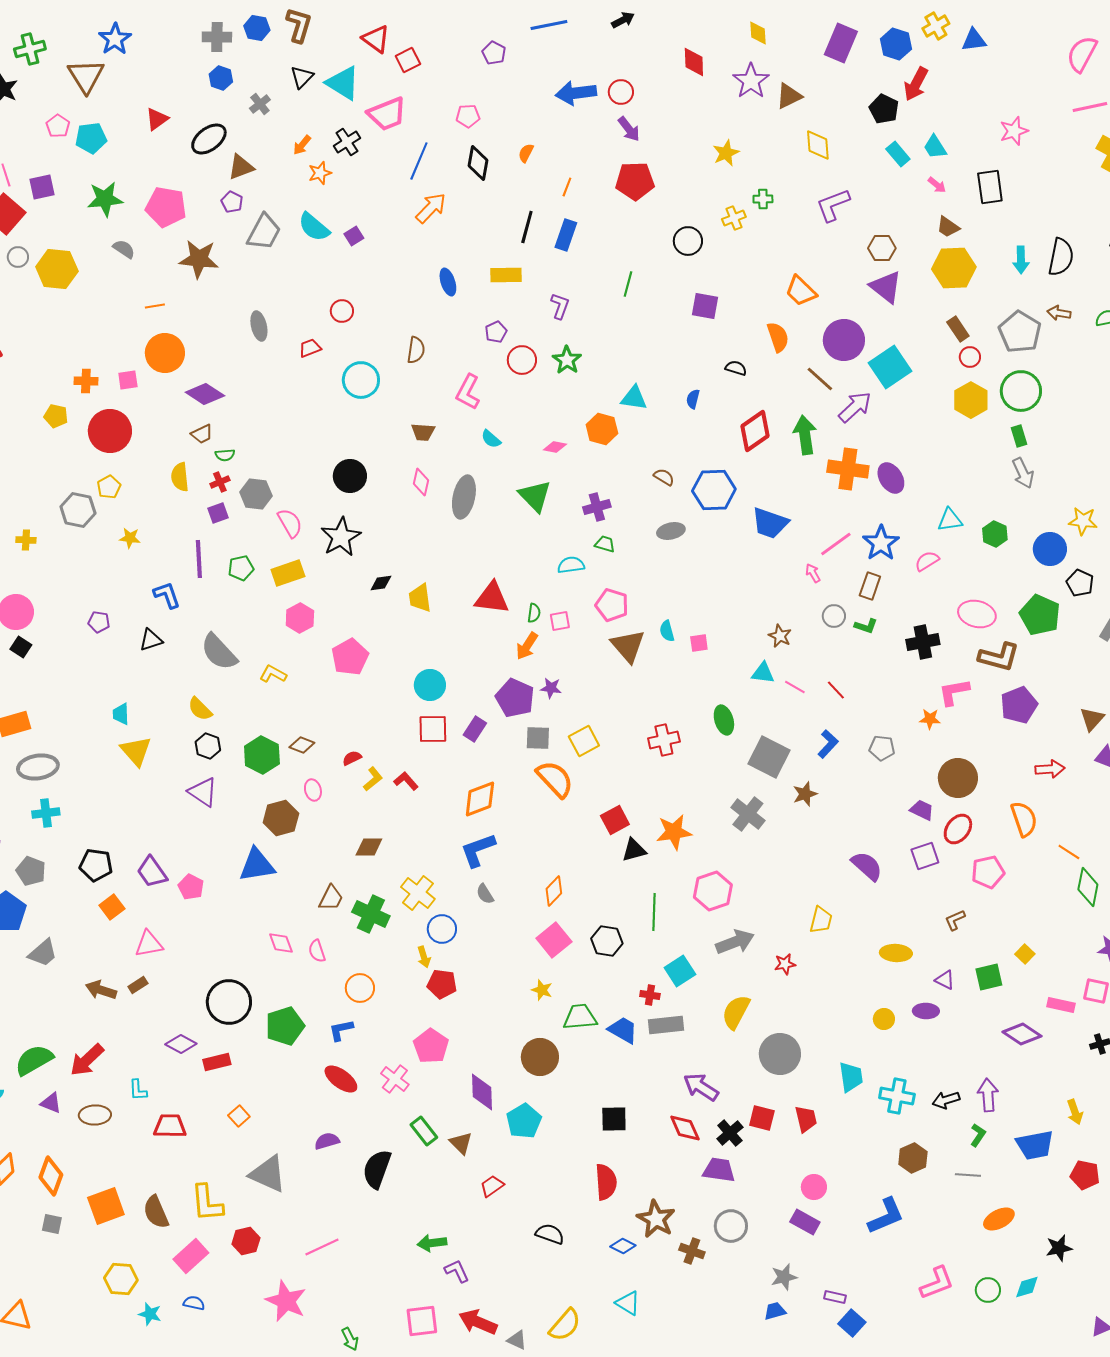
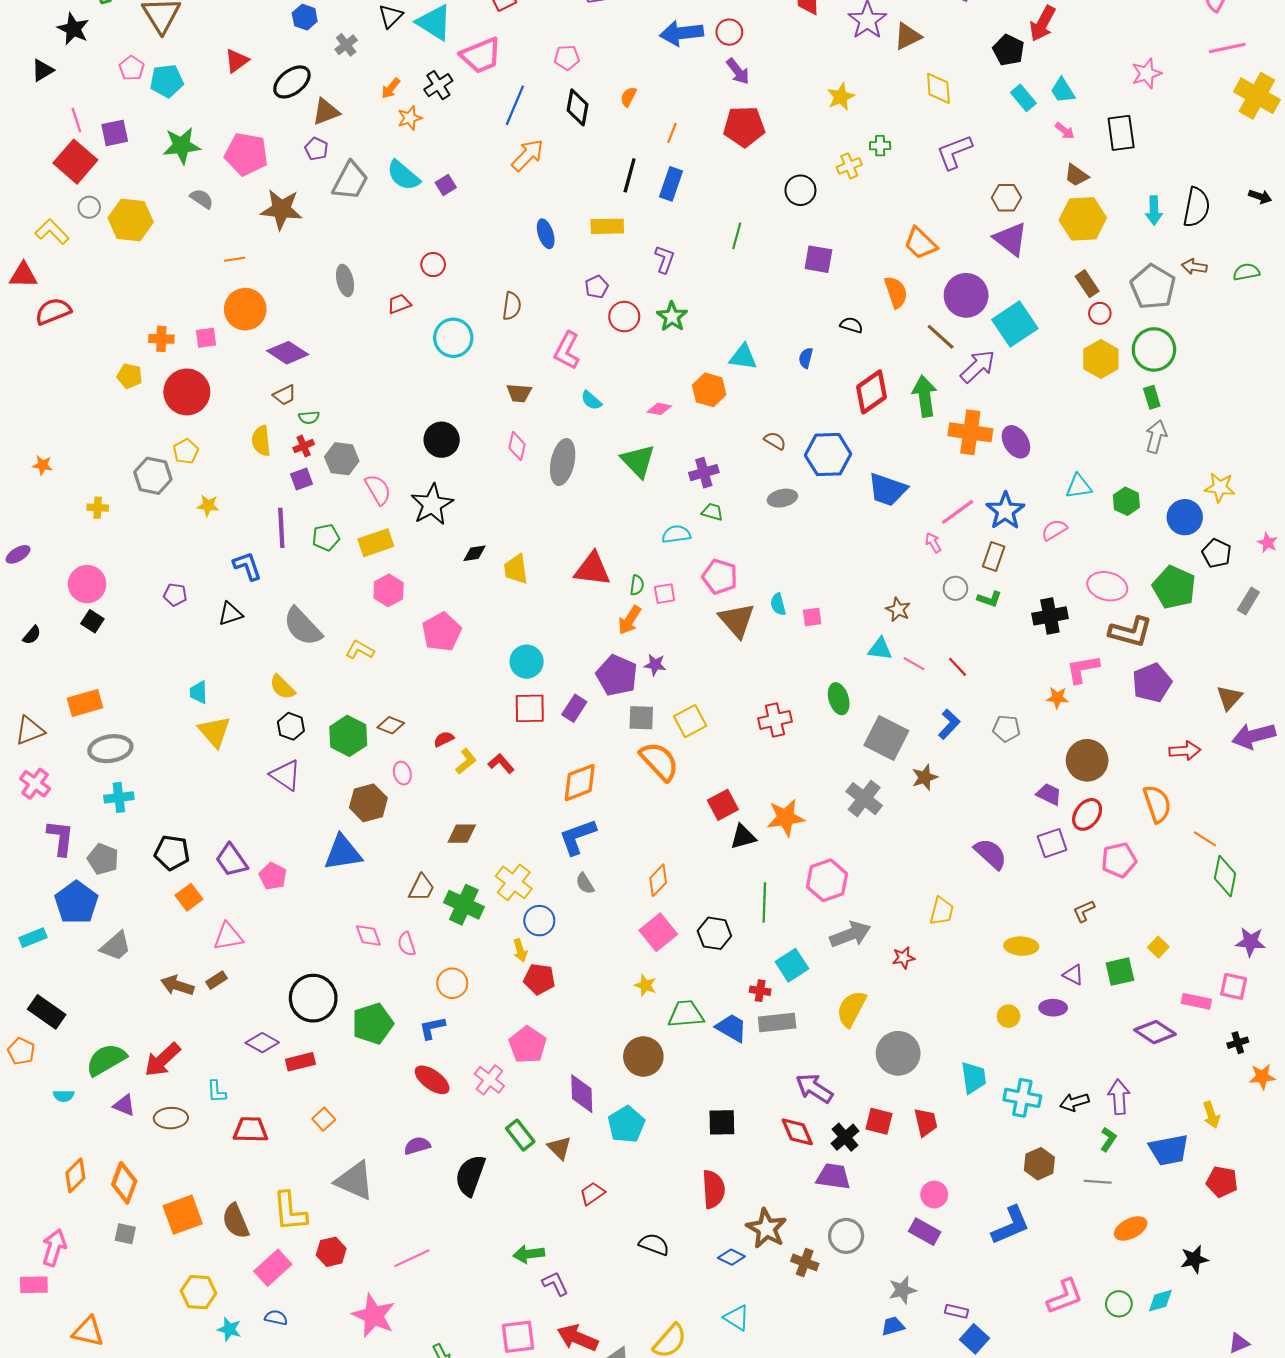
gray arrow: (1023, 473) -> (1156, 437), turned -140

